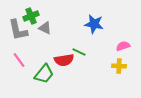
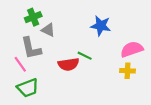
gray L-shape: (18, 30) -> (31, 48), moved
pink semicircle: (123, 46) -> (132, 49), size x1.5
green trapezoid: (44, 74) -> (28, 88), moved, turned 30

